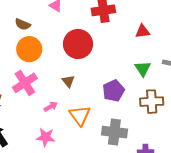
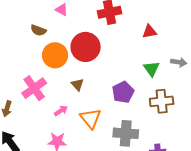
brown semicircle: (23, 24) -> (38, 30), moved
orange circle: (29, 49) -> (55, 55), moved

